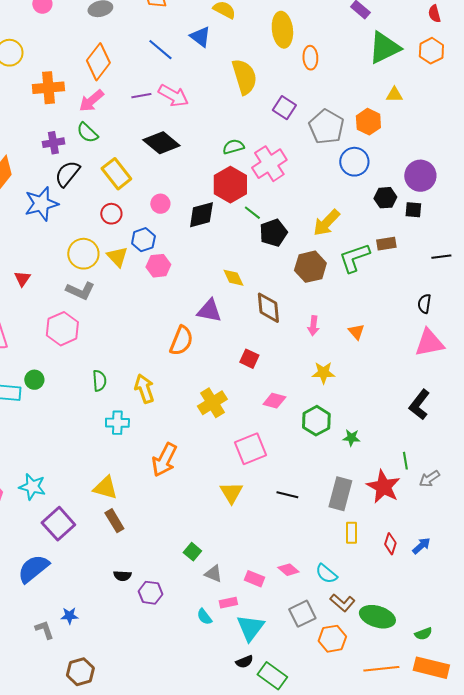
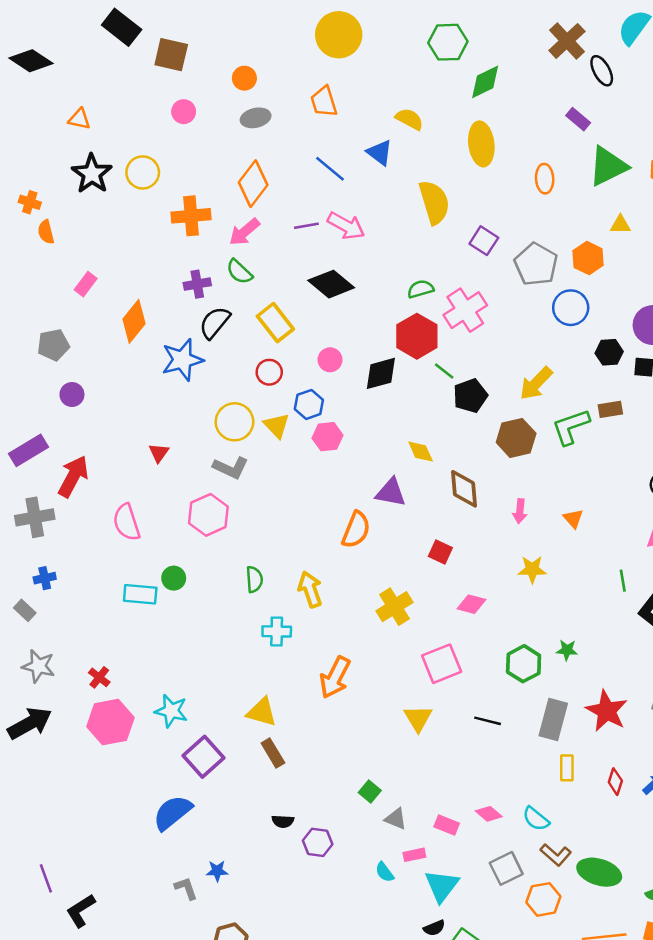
orange ellipse: (310, 58) -> (545, 179), moved
green hexagon: (316, 421) -> (524, 664), moved
green line: (405, 461) -> (623, 581), moved

